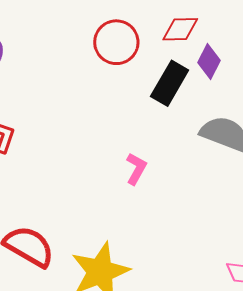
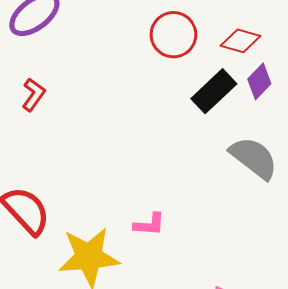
pink L-shape: (136, 169) -> (149, 224), moved, turned 48

